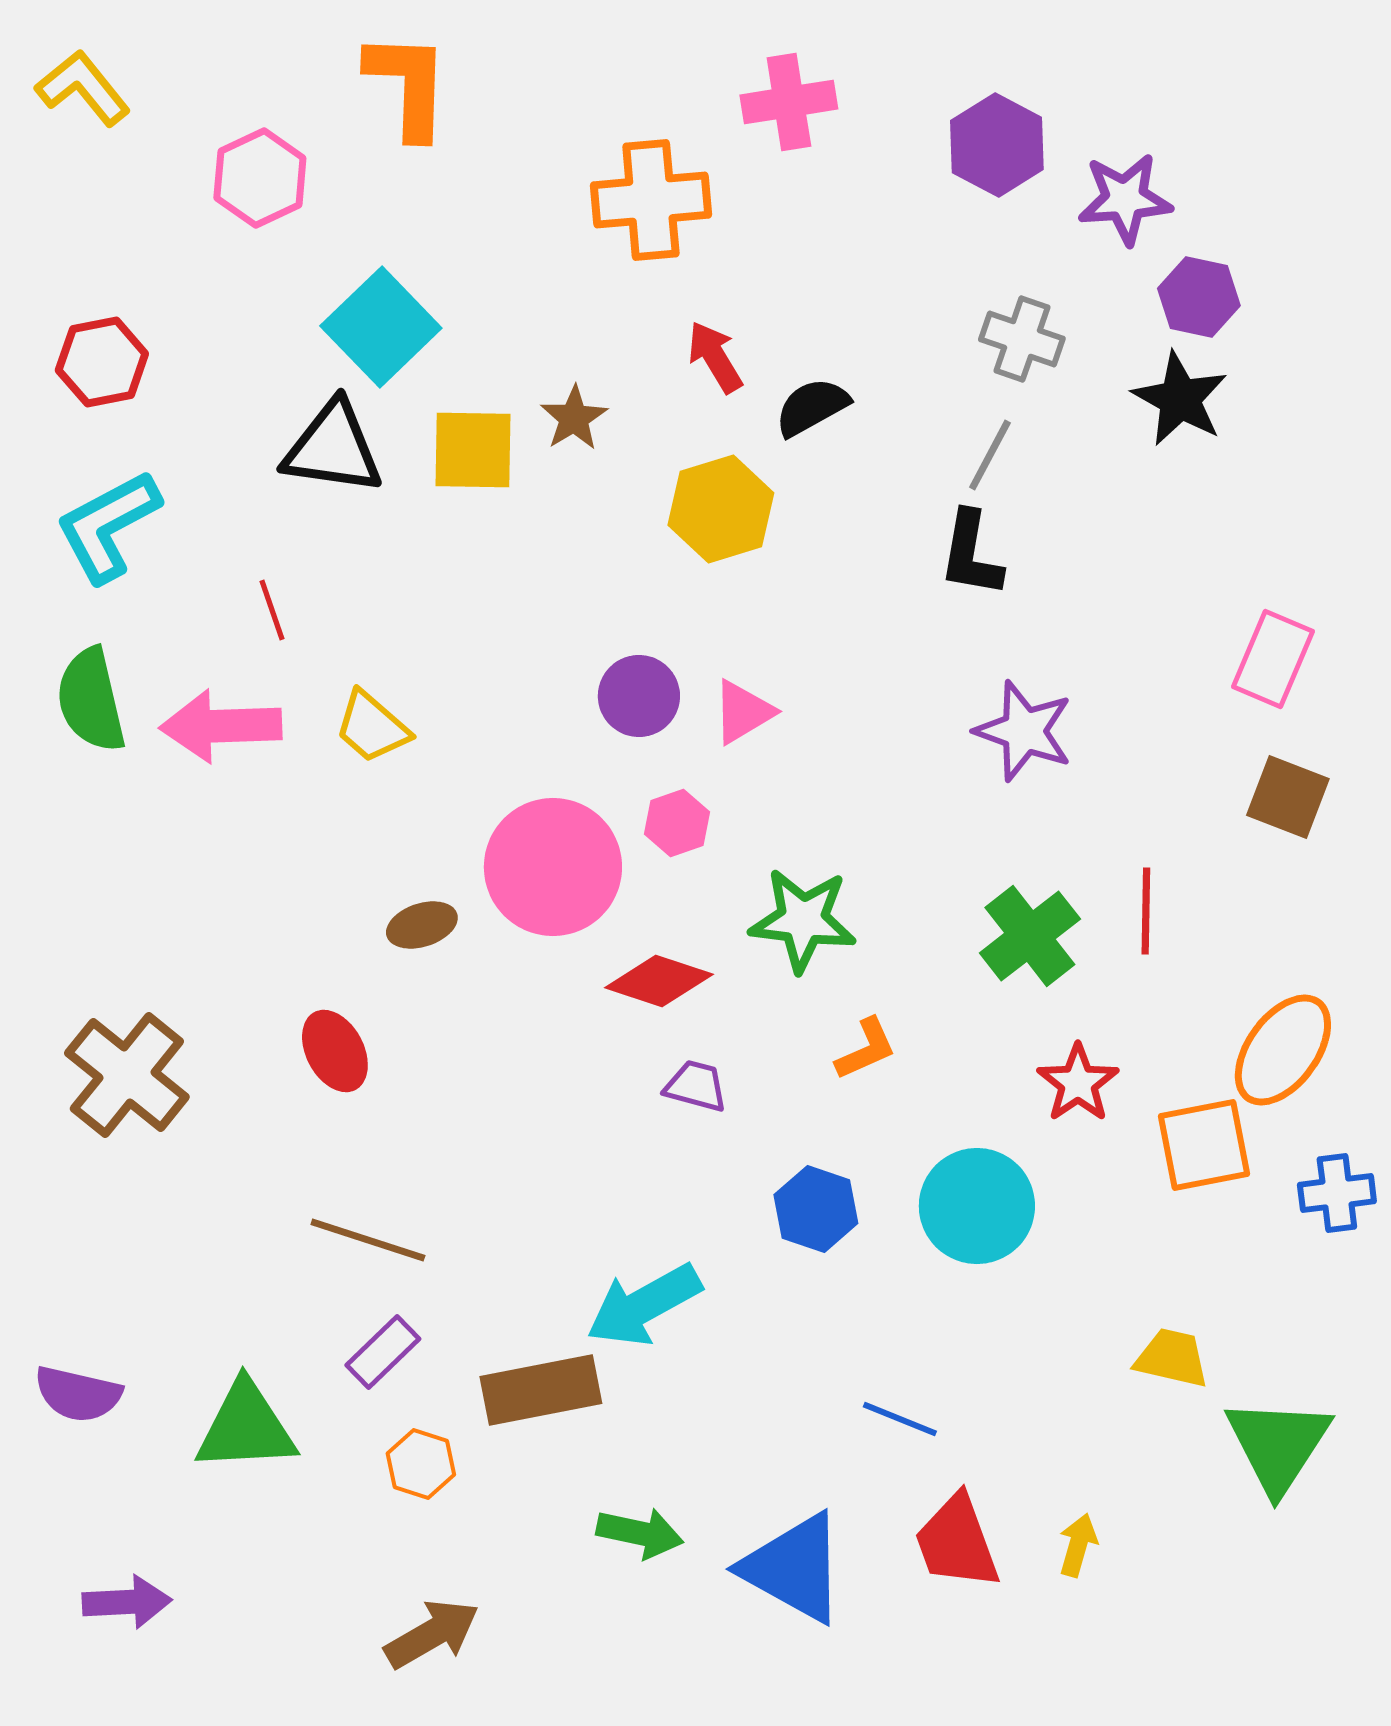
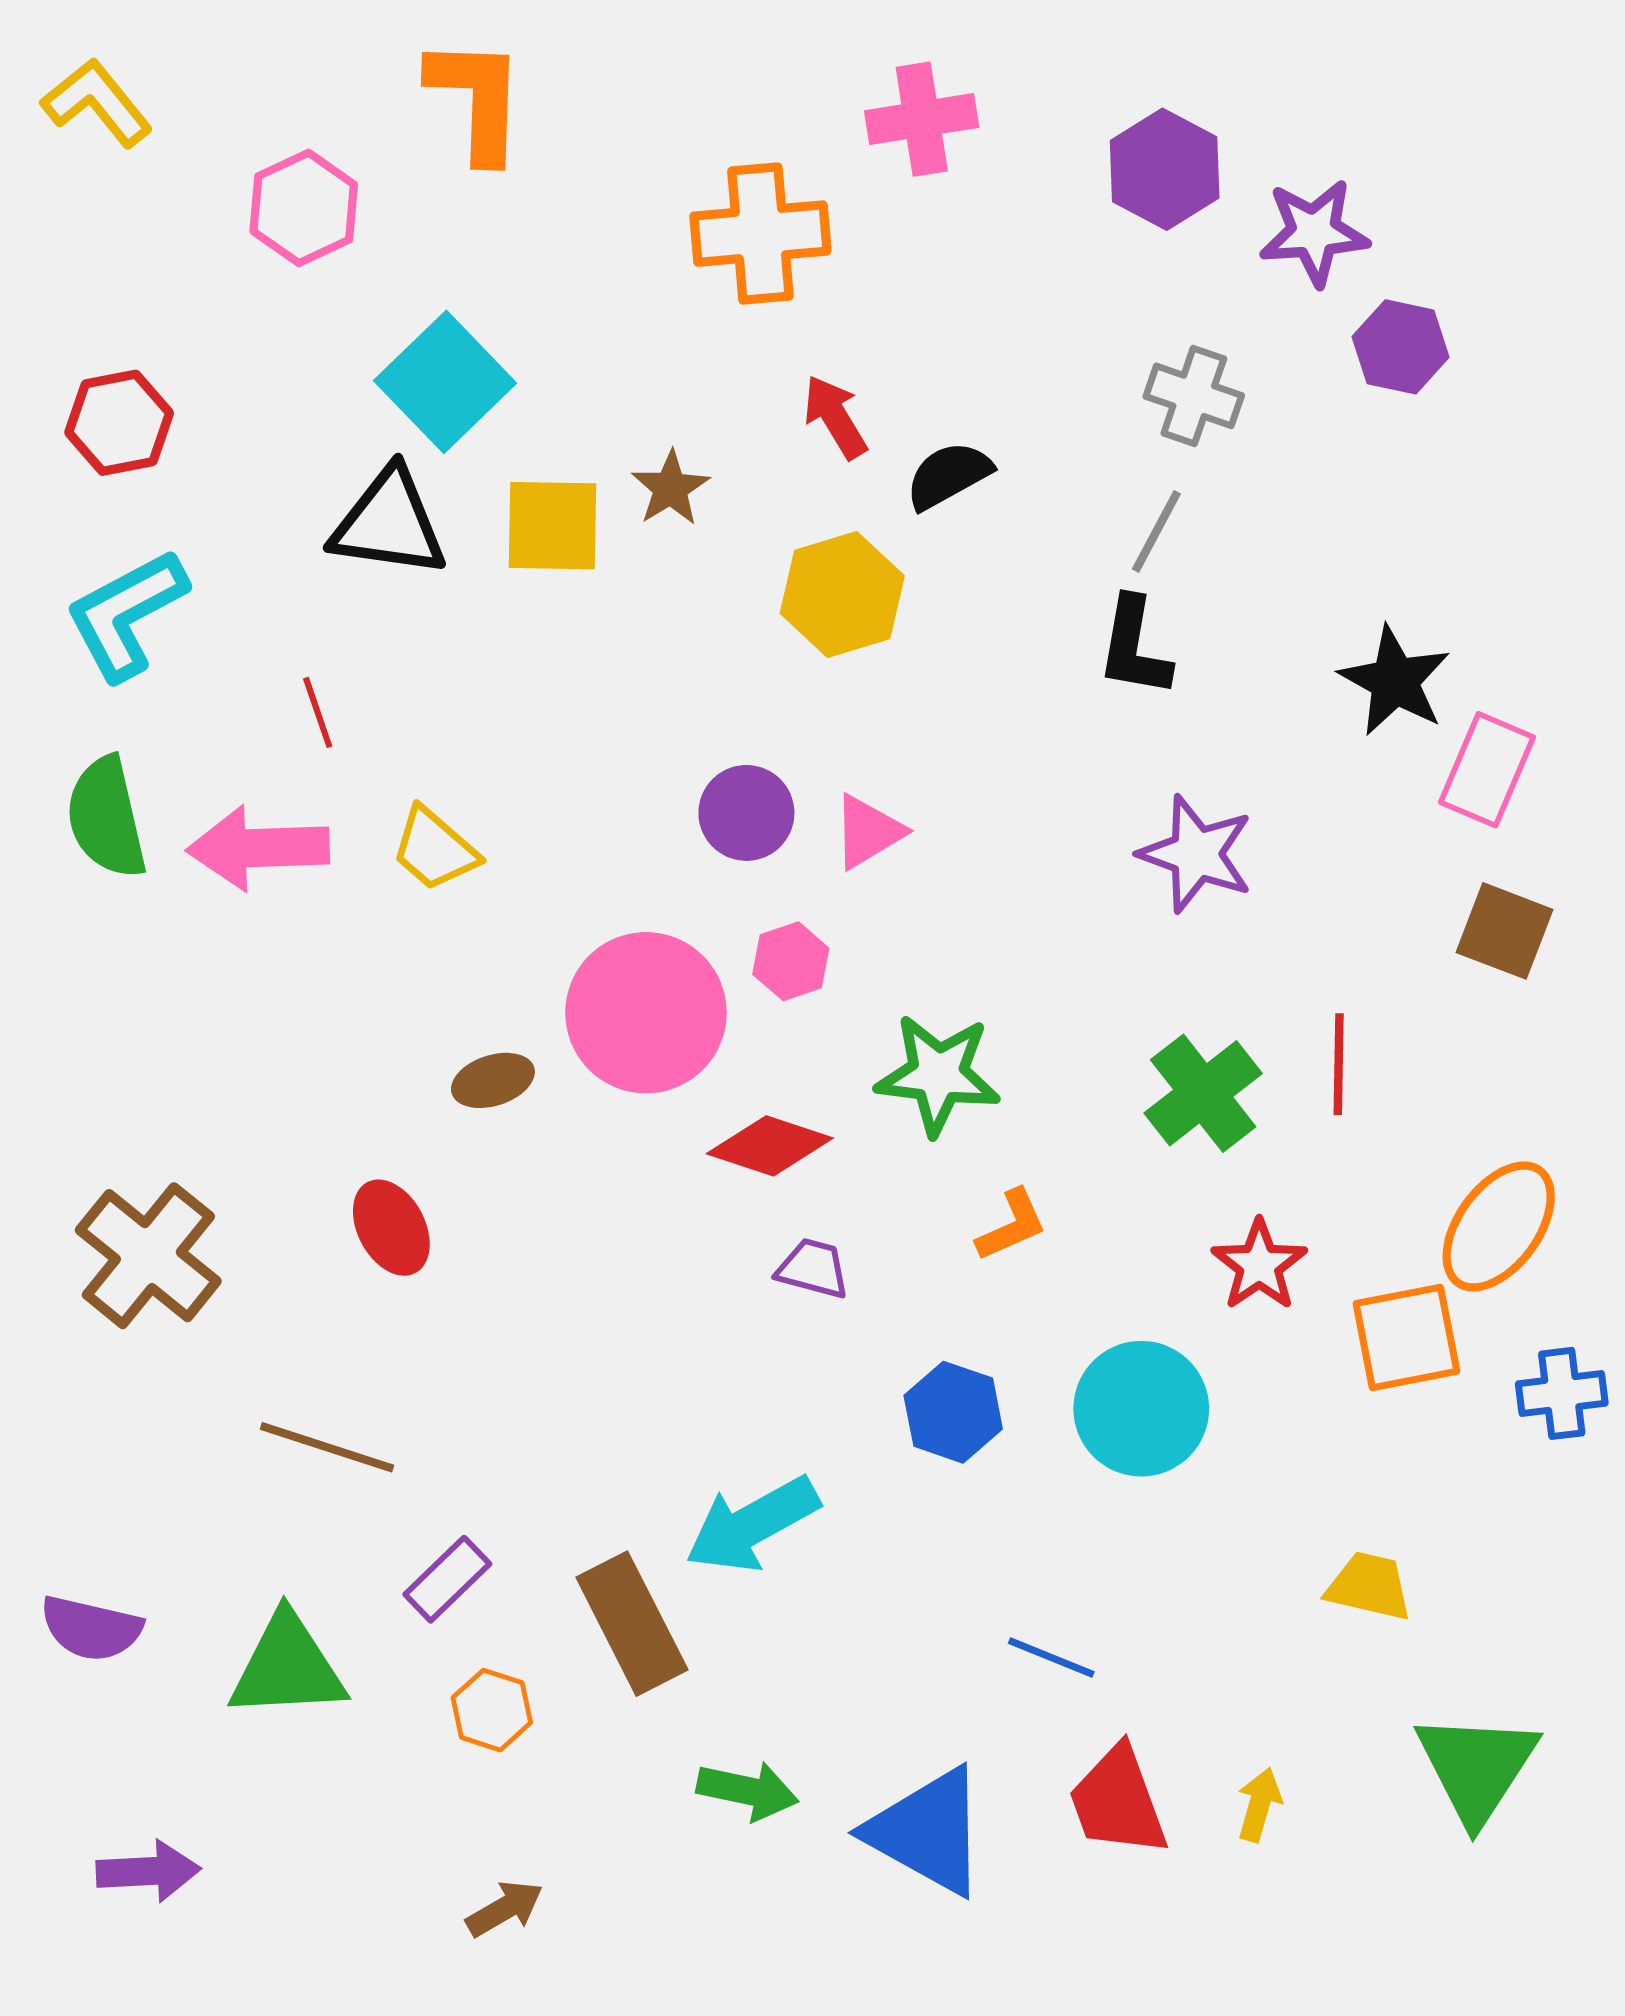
black star: (1180, 399) -> (1395, 681), moved
brown line: (368, 1240) -> (327, 1447), moved
brown rectangle: (541, 1390) -> (632, 1624), turned 74
green triangle: (1278, 1445) -> (1476, 1767), moved
brown arrow: (432, 1634) -> (505, 1909), size x0.7

